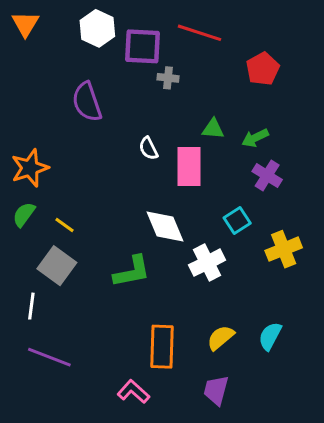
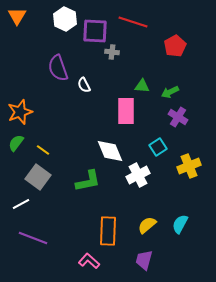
white semicircle: (148, 148) -> (84, 85), moved
white line: (31, 306) -> (21, 204), turned 54

